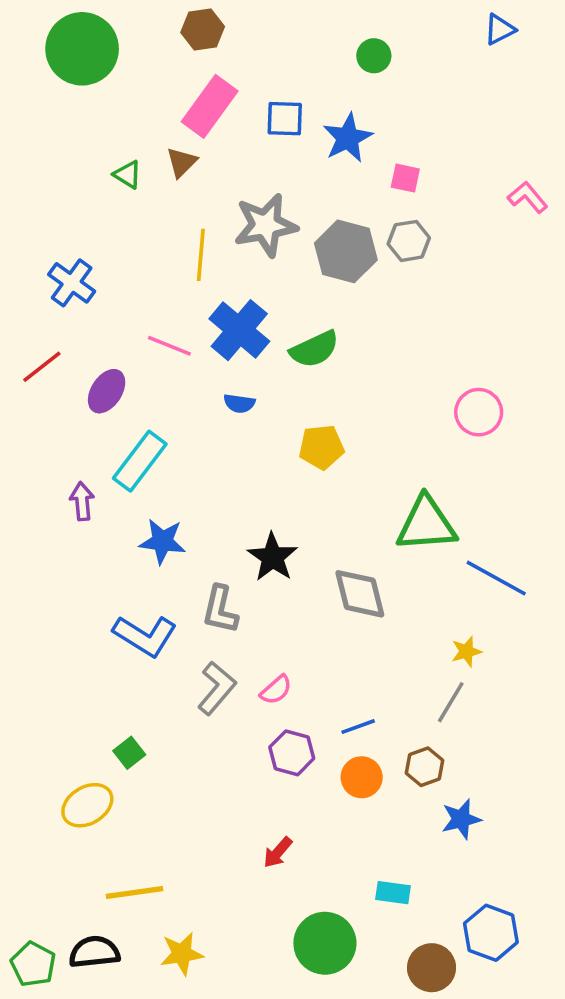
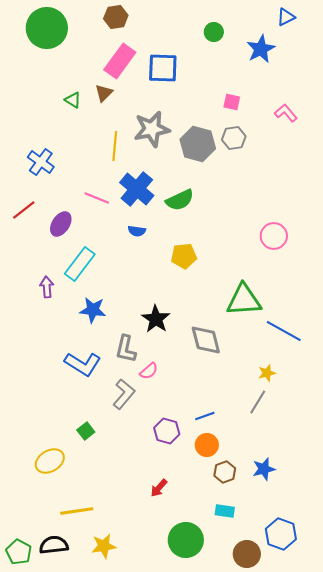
blue square: (285, 119) -> (163, 68), size x1.4
blue star: (348, 138) -> (261, 49), moved
pink L-shape: (528, 197) -> (286, 113), moved
pink semicircle: (276, 690) -> (149, 371), moved
green square: (129, 753) -> (86, 431), moved
brown hexagon: (425, 767) -> (225, 472), moved

